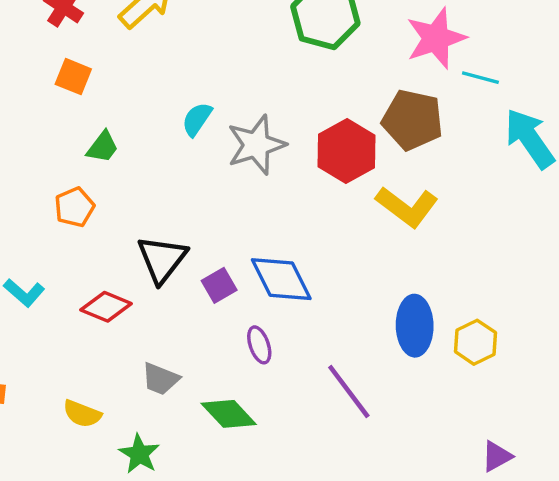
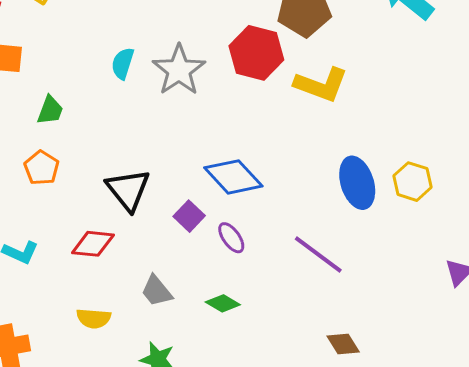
purple square: (219, 285) -> (189, 216), moved
gray trapezoid: (160, 379) -> (157, 291), turned 45
yellow semicircle: (82, 414) -> (94, 318), moved
green diamond: (229, 414) -> (223, 303), size x0.7

